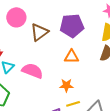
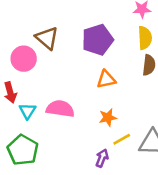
pink circle: (16, 17) -> (24, 59), moved
brown triangle: (39, 32) -> (47, 38), moved, turned -30

